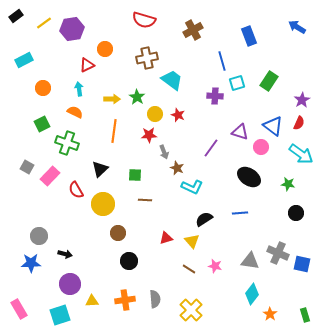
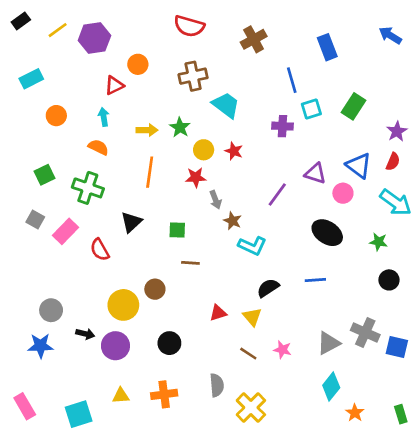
green square: (42, 124) -> (44, 175), moved
yellow circle: (103, 204) -> (123, 305), moved
brown circle: (118, 233) -> (155, 289), moved
gray triangle: (250, 261) -> (329, 343), turned -36
purple circle: (70, 284) -> (115, 346), moved
gray semicircle: (155, 299) -> (217, 385), moved

